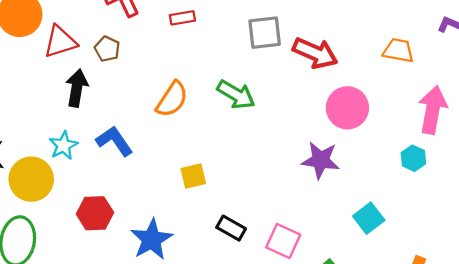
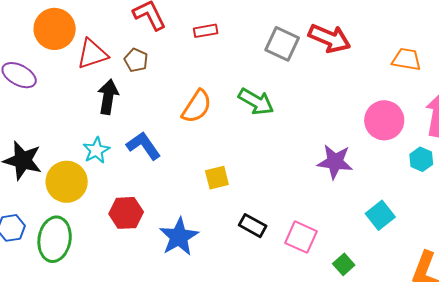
gray square: (265, 33) -> (282, 44), turned 32
red arrow: (315, 53) -> (329, 38), moved
pink circle: (347, 108) -> (384, 120), moved

